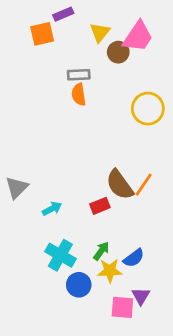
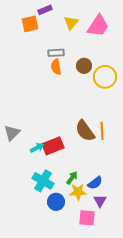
brown circle: (118, 52) -> (84, 66), moved
orange line: (144, 185) -> (102, 131), turned -36
red rectangle: (100, 206) -> (53, 146), moved, size x1.5
purple triangle: (141, 296) -> (100, 201), moved

